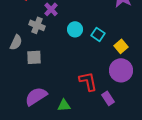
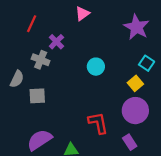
cyan circle: (75, 29) -> (96, 67), moved
cyan square: (98, 34) -> (147, 63), moved
purple rectangle: (108, 98) -> (130, 142), moved

